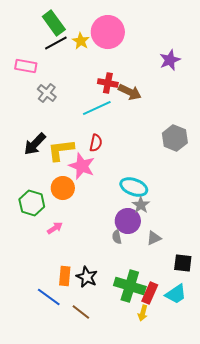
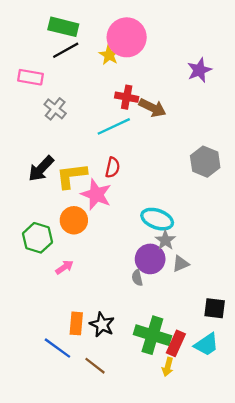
green rectangle: (54, 23) -> (63, 27), turned -40
yellow star: (81, 41) -> (109, 55), moved
gray triangle: (154, 238) -> (181, 264), moved

